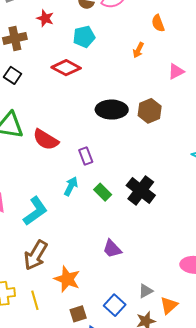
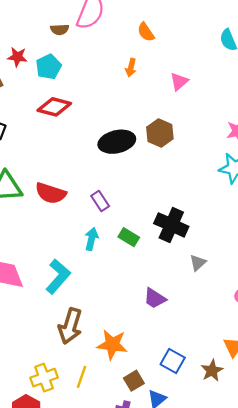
cyan pentagon: (84, 37) -> (49, 67), moved
gray triangle: (146, 291) -> (198, 263), moved
yellow line: (35, 300) -> (81, 377), turned 48

